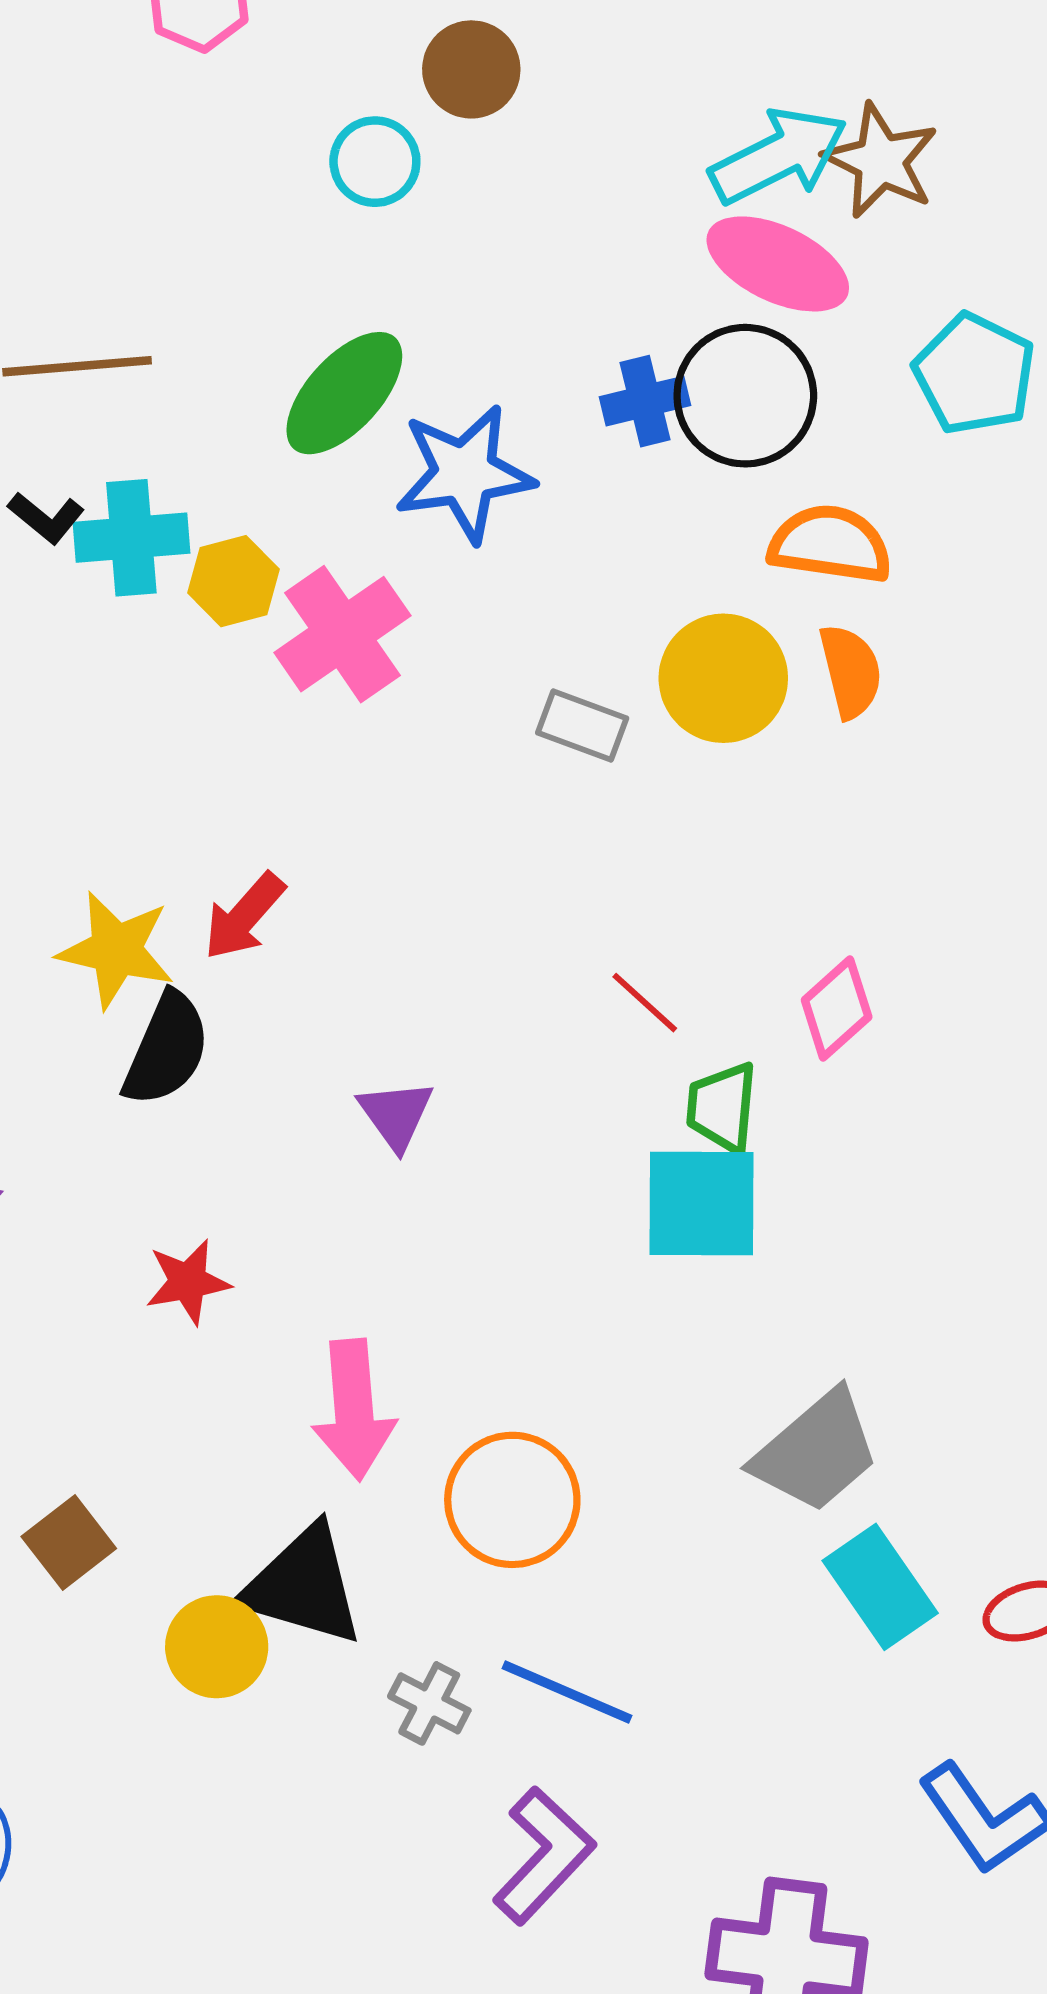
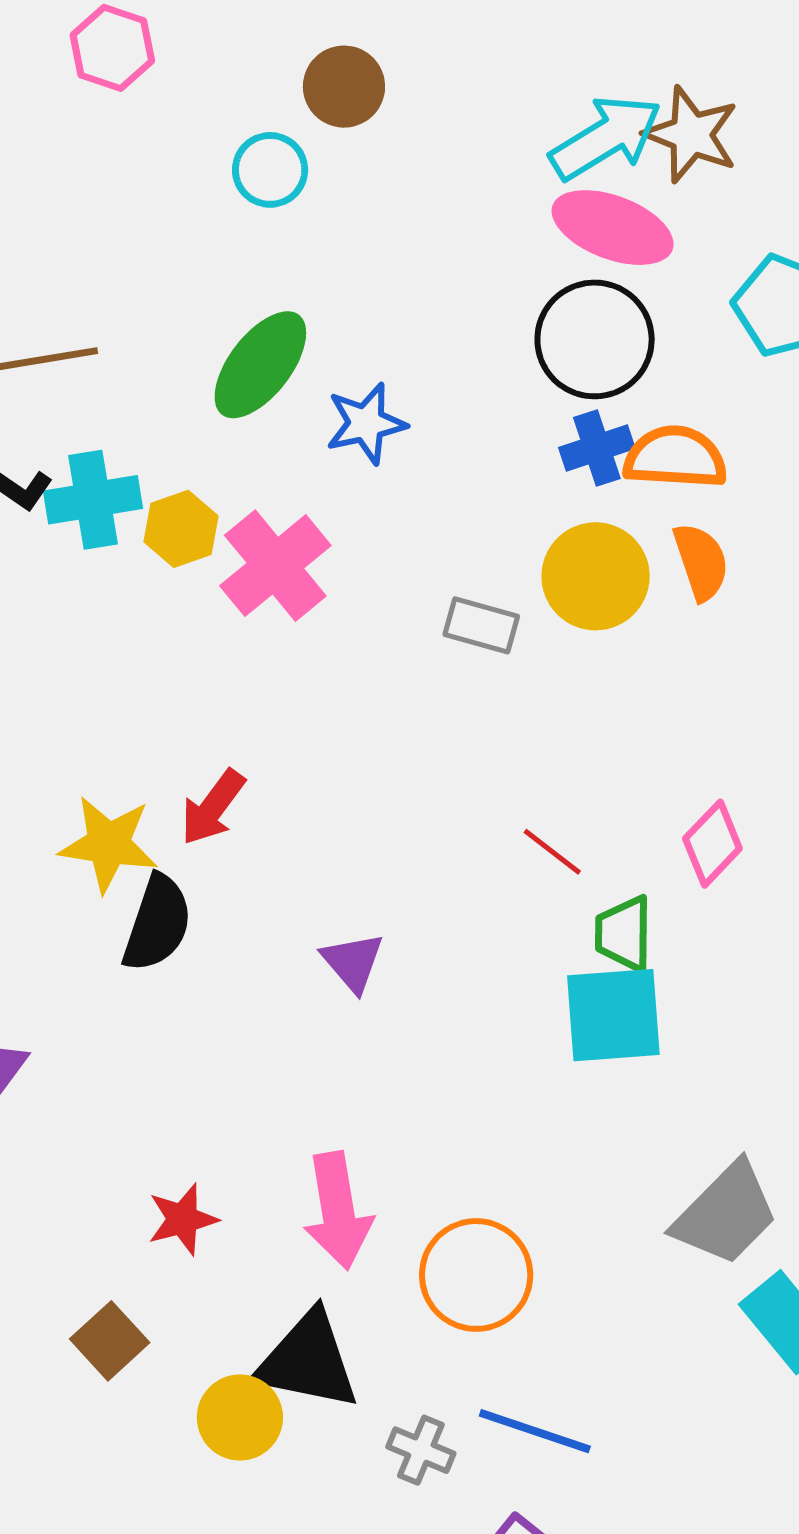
blue cross: (645, 401) -> (597, 448), moved
blue star: (465, 473) -> (366, 423), size x0.7
red star: (188, 1282) -> (183, 1219), moved

